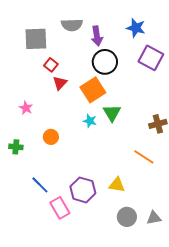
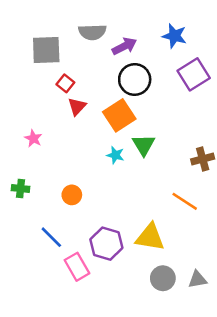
purple arrow: (97, 36) -> (124, 46), turned -108
purple square: (151, 58) -> (194, 74), turned 30
orange circle: (51, 137) -> (72, 195), moved
yellow triangle: (117, 185) -> (150, 237), size x1.4

